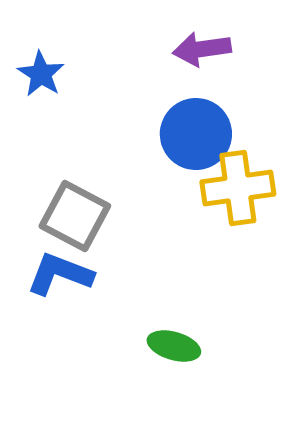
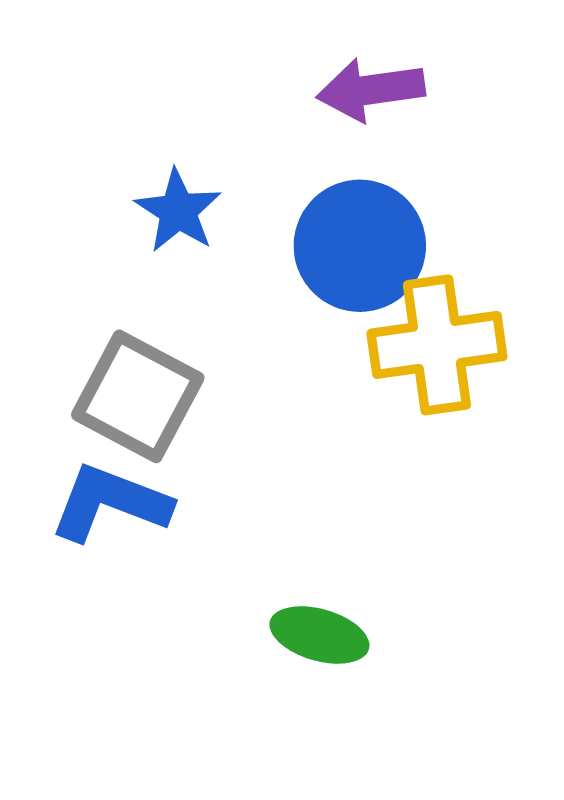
blue star: (41, 74) -> (178, 211), moved

